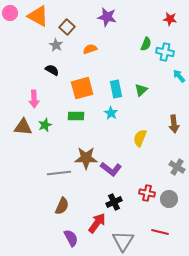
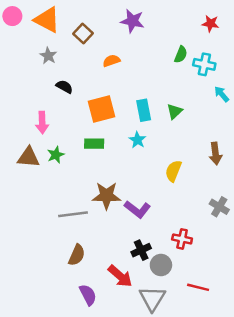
gray star: (56, 45) -> (48, 56), moved
gray circle: (169, 199) -> (161, 265), moved
red arrow: (97, 223) -> (120, 276), turned 95

